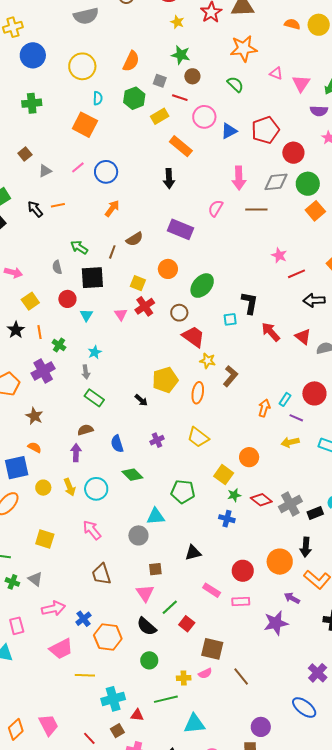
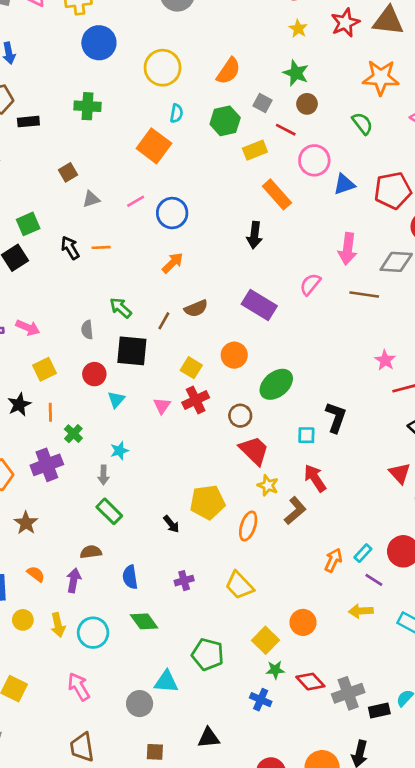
red arrow: (271, 332) -> (315, 478), moved
orange semicircle: (35, 447) -> (36, 574), moved

